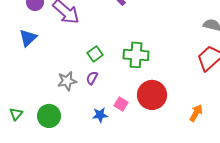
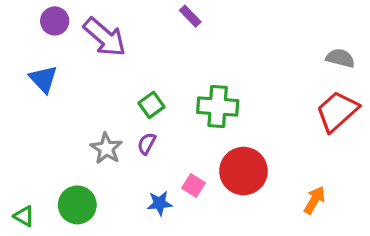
blue triangle: (28, 38) -> (43, 79), turned -30
gray star: (67, 81) -> (106, 148), turned -30
green triangle: (16, 114) -> (24, 216), moved, turned -40

